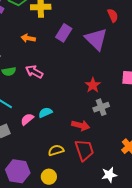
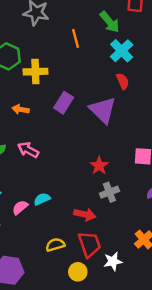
white star: (109, 175) -> (113, 261), moved
yellow circle: (49, 177) -> (78, 272), moved

